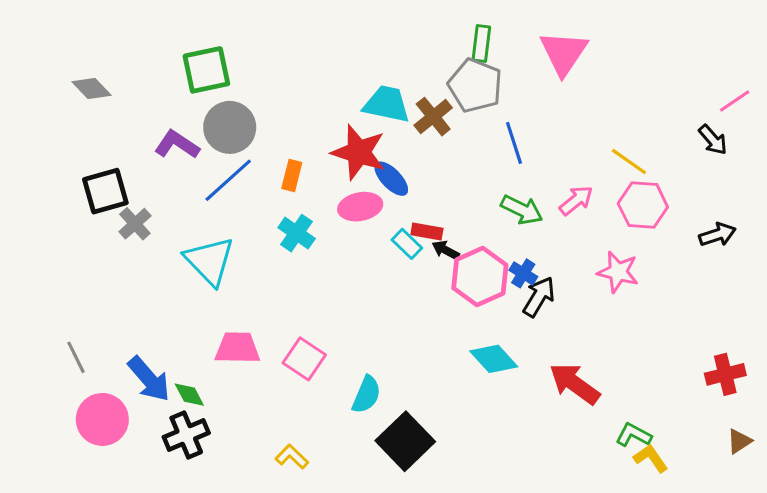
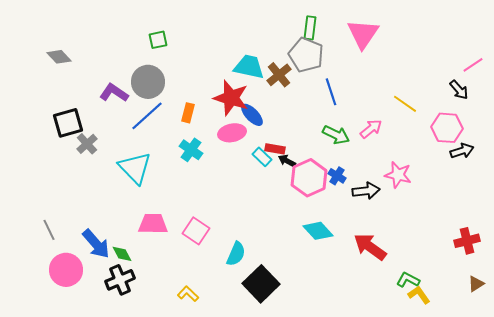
green square: (206, 70) -> (158, 40), moved, size x0.6
pink hexagon: (643, 205) -> (447, 128), moved
black arrow: (539, 297) -> (366, 191), moved, turned 52

